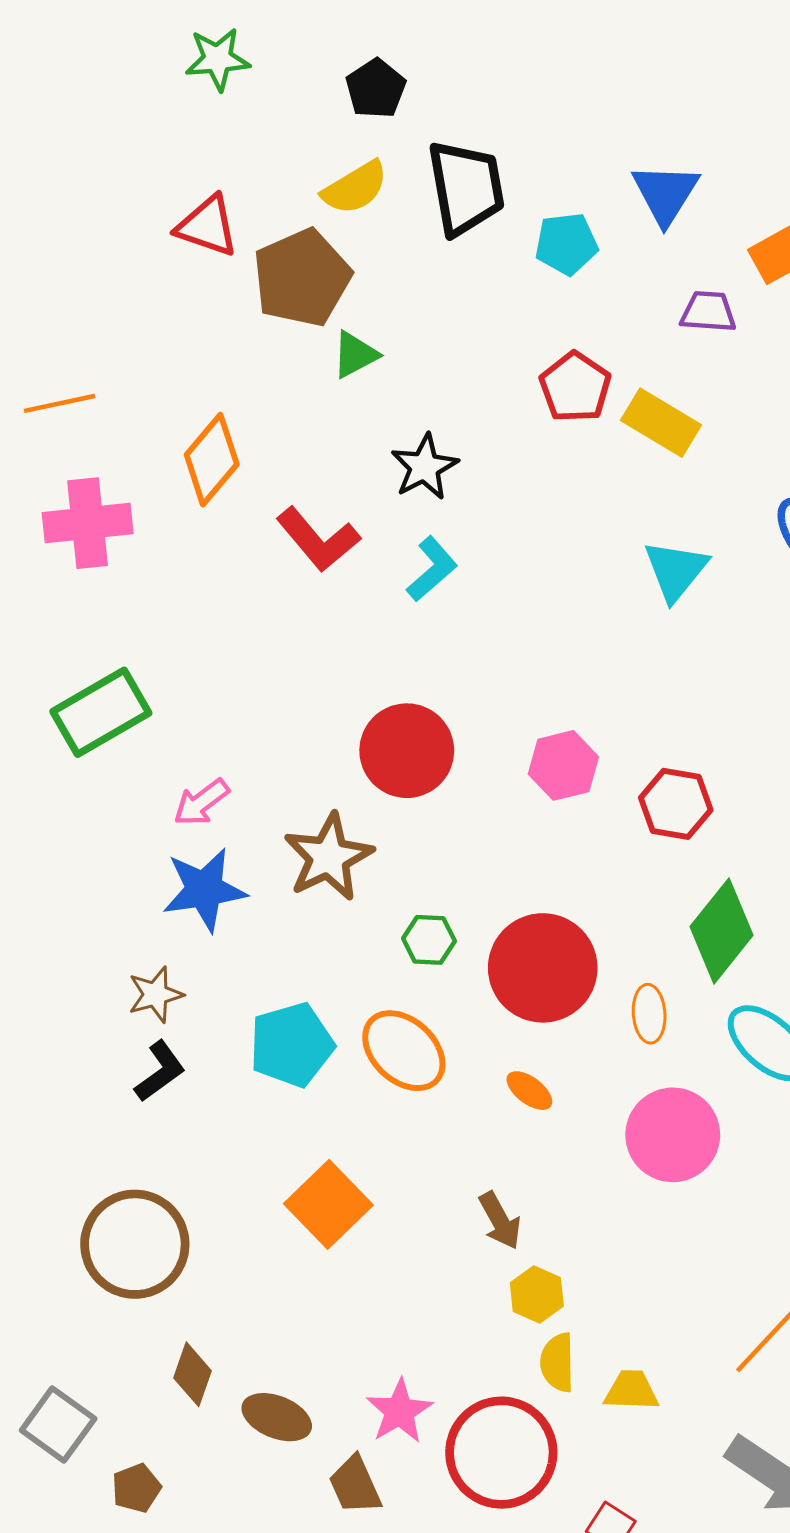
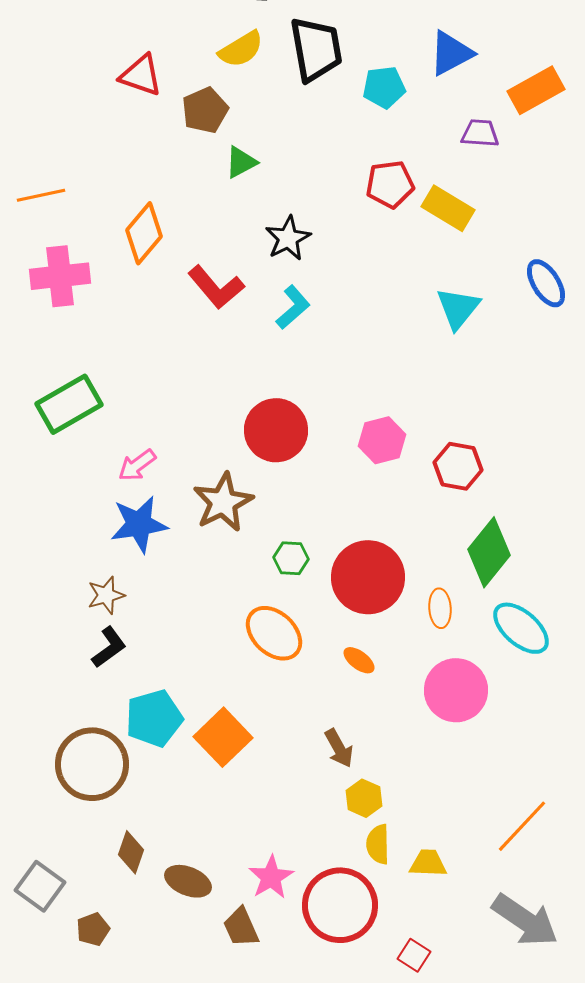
blue triangle: (665, 194) -> (451, 53), turned 30
brown pentagon: (302, 278) -> (205, 110), size x0.7
red pentagon: (575, 387) -> (390, 184), turned 30
cyan pentagon: (292, 1045) -> (154, 718), moved

